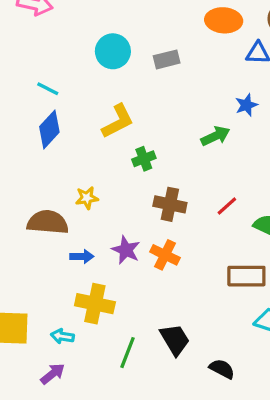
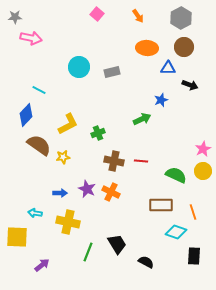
yellow L-shape: (118, 121) -> (68, 124), moved
blue diamond: (49, 129) -> (26, 115), moved
red line: (227, 206) -> (141, 161), moved, turned 48
brown semicircle: (48, 222) -> (39, 145), moved, turned 30
cyan arrow: (62, 336) -> (35, 213), moved

